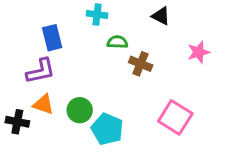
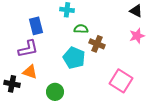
black triangle: (161, 16) -> (136, 11), moved
green circle: (80, 110) -> (55, 92), moved
cyan pentagon: (107, 129) -> (74, 58), moved

